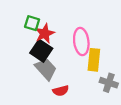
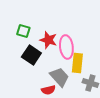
red star: (45, 33) -> (48, 40), moved, turned -30
gray trapezoid: (46, 69) -> (59, 77), moved

